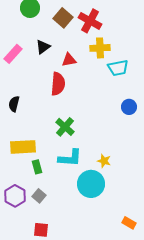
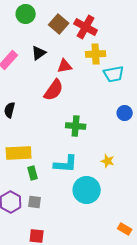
red semicircle: (58, 84) -> (54, 90), turned 30
green cross: (65, 127) -> (76, 126), moved, turned -36
yellow star: (104, 161) -> (108, 161), moved
gray square: (39, 196) -> (35, 202), turned -32

